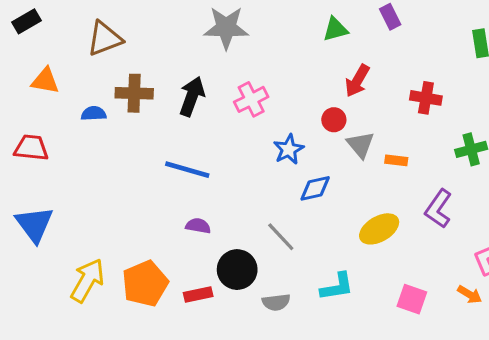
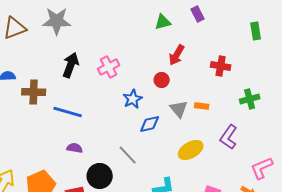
gray star: (226, 28) -> (57, 21), moved
brown cross: (134, 93) -> (34, 92), moved
gray triangle: (360, 145) -> (179, 109), moved

